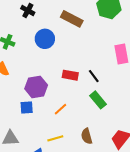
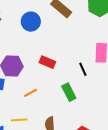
black line: (94, 76) -> (83, 69), moved

